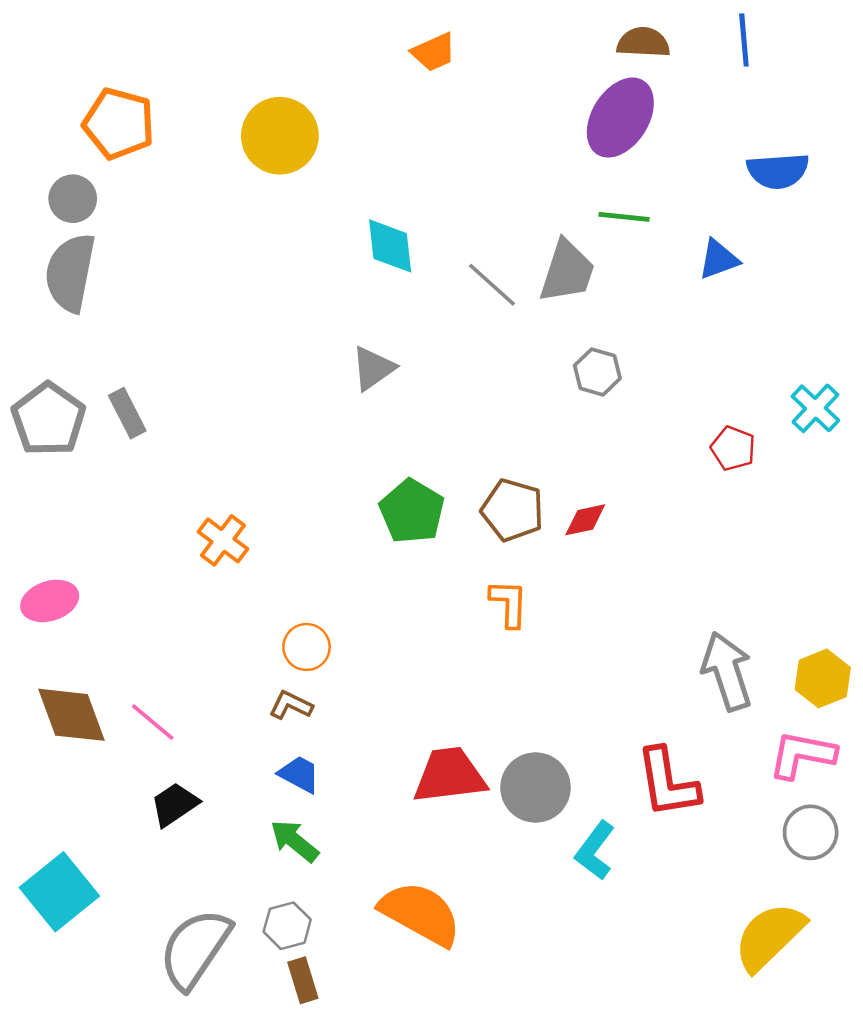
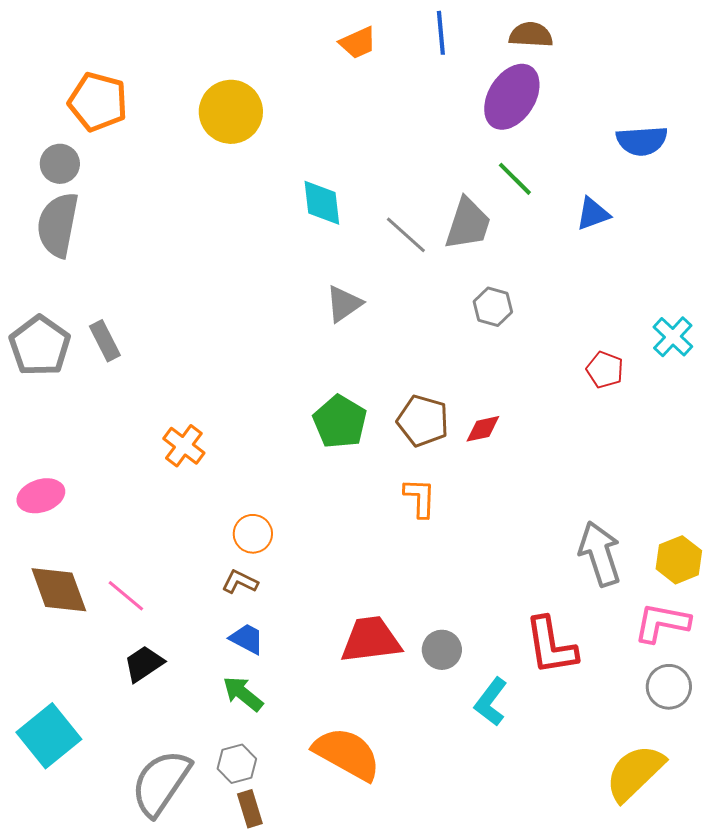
blue line: (744, 40) -> (441, 33), moved
green line: (624, 217) -> (515, 179), turned 39
gray triangle: (373, 368) -> (344, 304), moved
gray circle: (536, 788) -> (442, 650), size x0.7

